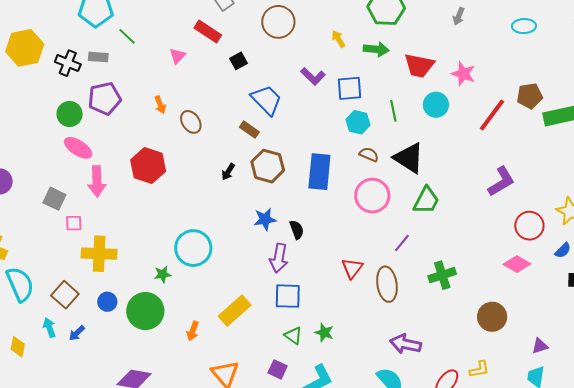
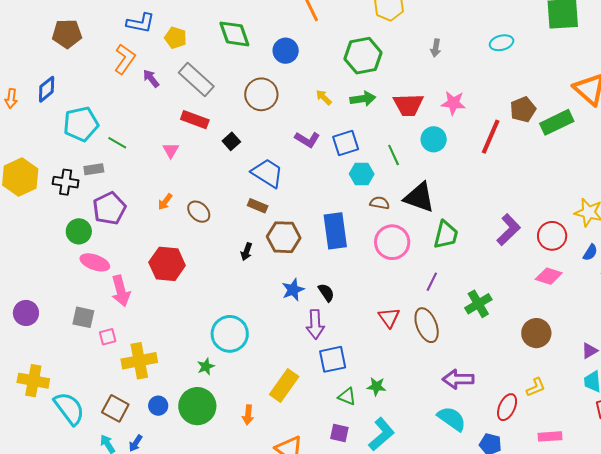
orange arrow: (160, 105) -> (165, 202), turned 72
purple L-shape: (501, 181) -> (509, 230), moved

